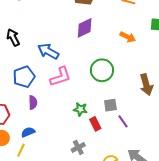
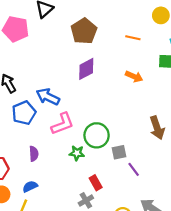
green circle: (102, 70) -> (97, 135), moved
blue pentagon: (24, 77) -> (24, 113), moved
green star: (80, 109) -> (77, 153), moved
red rectangle: (95, 124) -> (96, 183), moved

